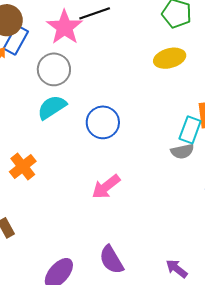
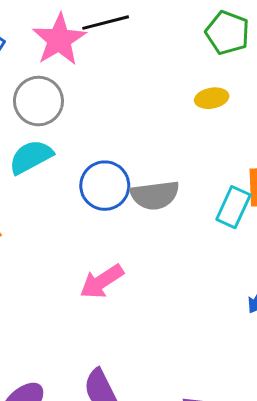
yellow ellipse: (170, 58) -> (212, 98), size x0.7
gray semicircle: (182, 151) -> (155, 195), moved, size x1.4

